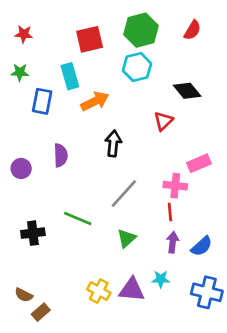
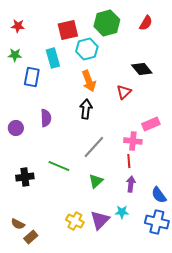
cyan hexagon: (137, 67) -> (87, 49), moved
orange arrow: (95, 101) -> (89, 81), moved, turned 95
blue semicircle: (202, 246) -> (159, 195), moved, turned 96
purple triangle: (132, 290) -> (100, 220), turned -50

